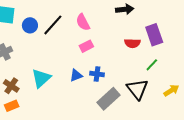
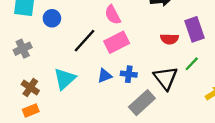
black line: (53, 25) -> (84, 41), moved
pink rectangle: (86, 46) -> (117, 42), size x1.5
black triangle: (137, 89) -> (166, 78), moved

